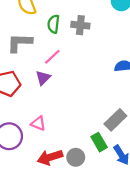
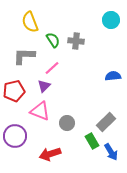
green semicircle: (54, 24) -> (53, 40), turned 140
pink triangle: (38, 123) -> (40, 111), moved, size x1.5
gray circle: (76, 157) -> (67, 123), moved

